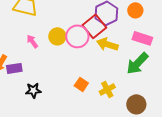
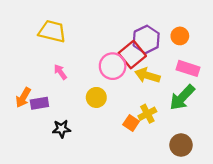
yellow circle: (57, 36) -> (96, 97), moved
orange square: (81, 84) -> (131, 123), moved
yellow cross: (107, 89) -> (147, 114), moved

